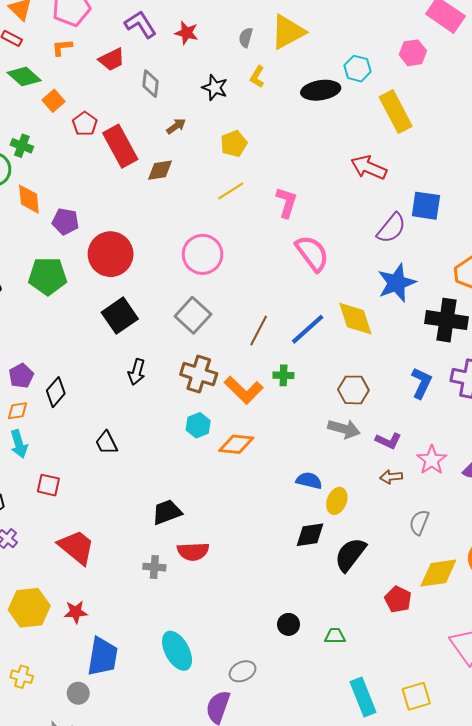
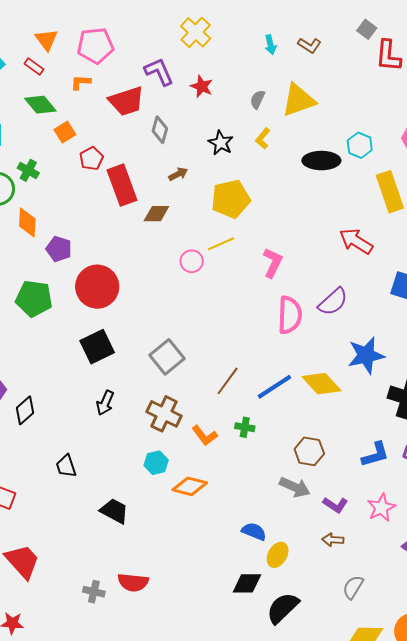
red trapezoid: (112, 60) -> (126, 101), size x1.4
yellow pentagon: (234, 144) -> (231, 199), size x1.5
purple semicircle: (391, 228) -> (333, 302), moved
pink semicircle: (312, 253) -> (290, 315), turned 30
pink circle: (203, 254) -> (192, 261), moved, size x0.6
yellow diamond: (355, 319) -> (322, 384), turned -33
blue L-shape: (421, 383) -> (375, 455), turned 40
orange L-shape: (244, 390) -> (205, 436), size x0.7
pink star: (432, 460) -> (381, 508), moved
black trapezoid: (167, 512) -> (114, 511), moved, turned 40

